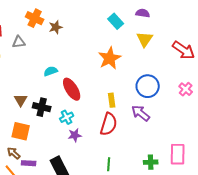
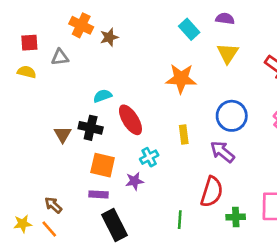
orange star: (110, 58) -> (181, 79), turned 30
black cross: (42, 107) -> (91, 128), moved
cyan cross: (67, 117) -> (149, 157), moved
red semicircle: (109, 124) -> (212, 192), moved
orange square: (21, 131) -> (103, 165), moved
purple rectangle: (29, 163) -> (99, 194), moved

